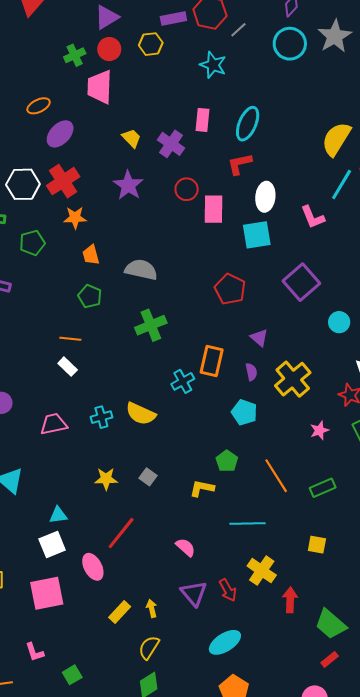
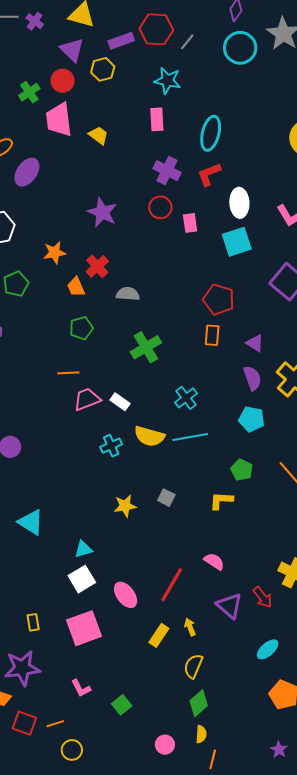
purple triangle: (107, 17) -> (72, 50), moved, turned -36
pink rectangle: (203, 120) -> (157, 119), moved
yellow trapezoid: (131, 138) -> (99, 135), moved
purple cross: (171, 144) -> (167, 171), moved
red cross: (63, 181) -> (97, 266), moved, size x0.7
pink rectangle: (214, 209) -> (190, 223), size x0.7
gray semicircle: (141, 270) -> (128, 294), size x0.7
green pentagon: (90, 296) -> (81, 328), turned -30
orange rectangle: (212, 361) -> (212, 335), moved, size x0.7
white rectangle: (68, 367) -> (120, 402), moved
purple semicircle: (251, 372) -> (252, 378), size x1.4
pink trapezoid: (54, 424) -> (87, 399), moved
cyan line: (248, 523) -> (190, 437), moved
red line: (121, 533) -> (172, 585), moved
cyan ellipse: (225, 642) -> (268, 649), size x0.7

